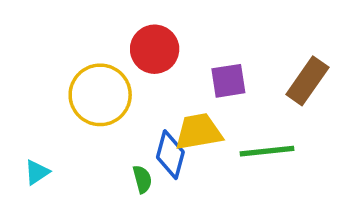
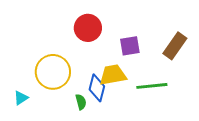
yellow circle: (100, 95) -> (53, 72), moved

